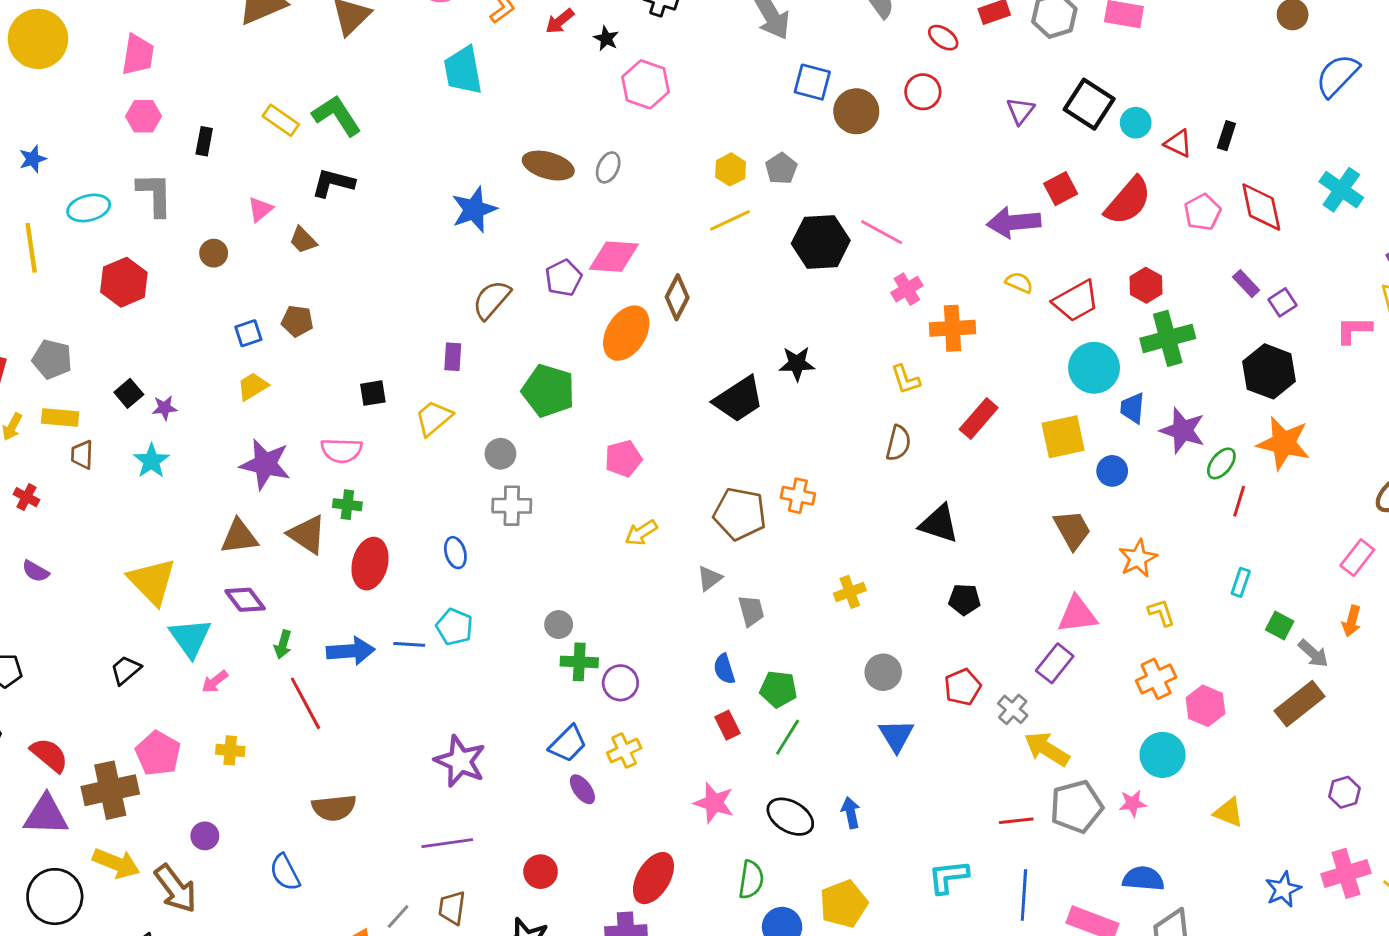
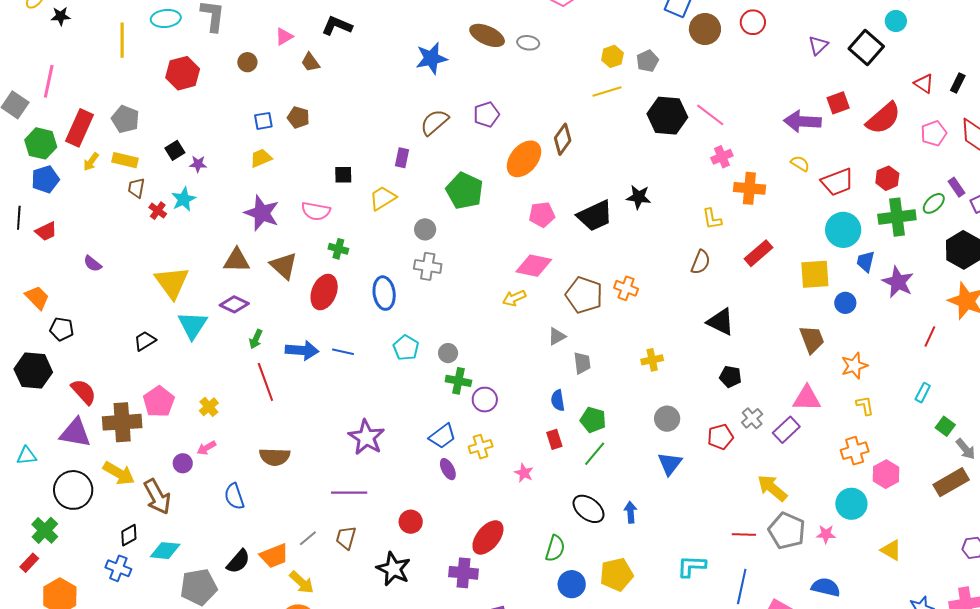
cyan circle: (1136, 123) -> (896, 21), moved
gray ellipse: (608, 167) -> (528, 43), turned 65
pink diamond: (614, 257) -> (534, 266), moved
pink pentagon: (623, 459) -> (542, 215), moved
green ellipse: (1221, 463) -> (934, 203), moved
red cross: (26, 497) -> (158, 211), moved
green cross: (347, 505) -> (338, 249), moved
blue ellipse: (455, 553) -> (384, 293), size x1.5
purple diamond: (245, 600) -> (234, 304), turned -36
cyan pentagon: (454, 627) -> (406, 348), moved
pink arrow: (215, 682) -> (206, 448), moved
gray cross: (1013, 709) -> (752, 418), moved
yellow cross: (230, 750) -> (209, 407), turned 36
pink star: (714, 803) -> (524, 473), moved, size x0.7
gray pentagon: (1076, 807) -> (787, 531), turned 30

